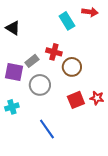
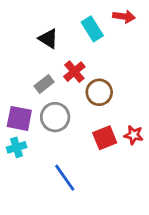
black triangle: (13, 28) -> (48, 39), moved
red cross: (54, 52) -> (74, 72), turned 35
purple square: (14, 72) -> (19, 118), moved

